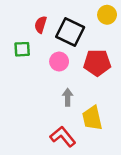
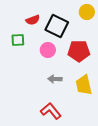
red semicircle: (41, 25) -> (33, 20), turned -128
gray arrow: (68, 97) -> (55, 79), turned -88
yellow trapezoid: (92, 118) -> (84, 85), moved

